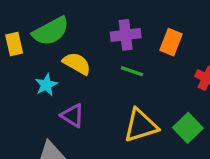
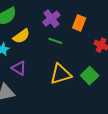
purple cross: (126, 35) -> (51, 19), turned -30
yellow semicircle: (77, 63) -> (21, 36), turned 114

